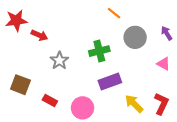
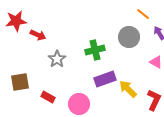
orange line: (114, 13) -> (143, 14), moved
brown square: (20, 85) -> (20, 82), turned -30
yellow arrow: (134, 104) -> (128, 89), moved

